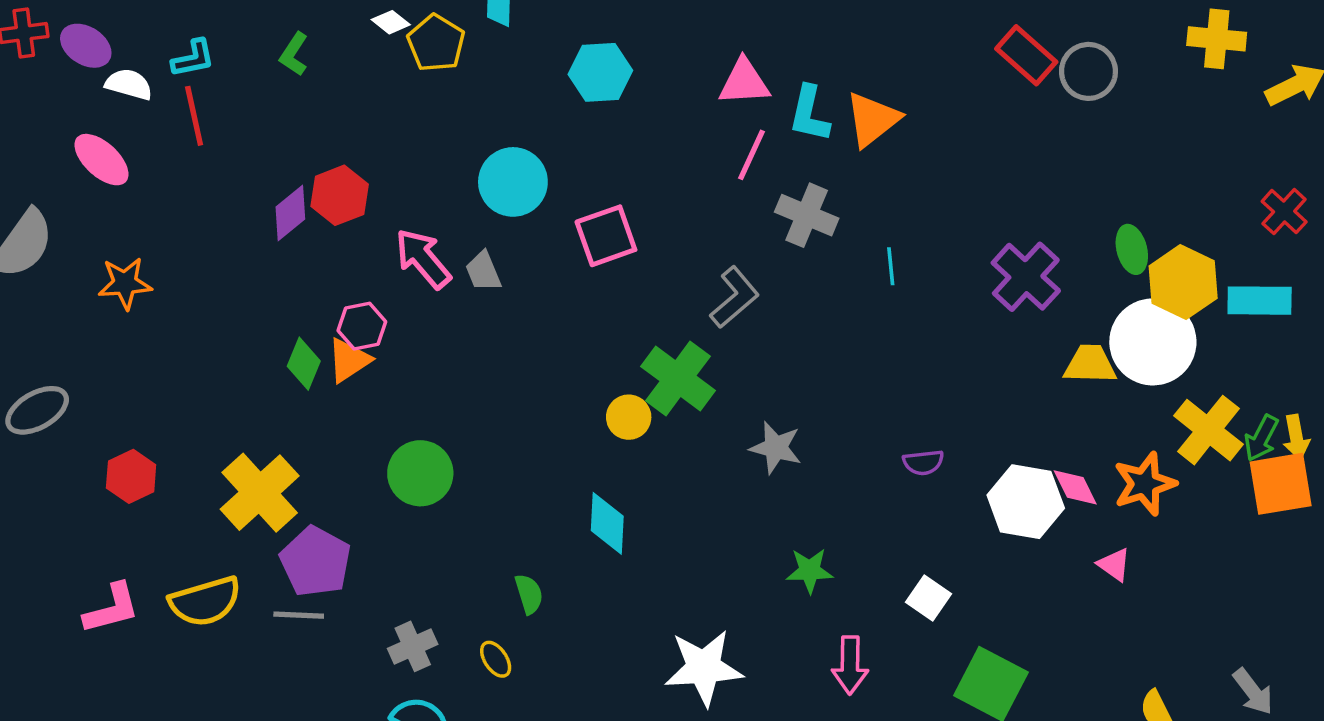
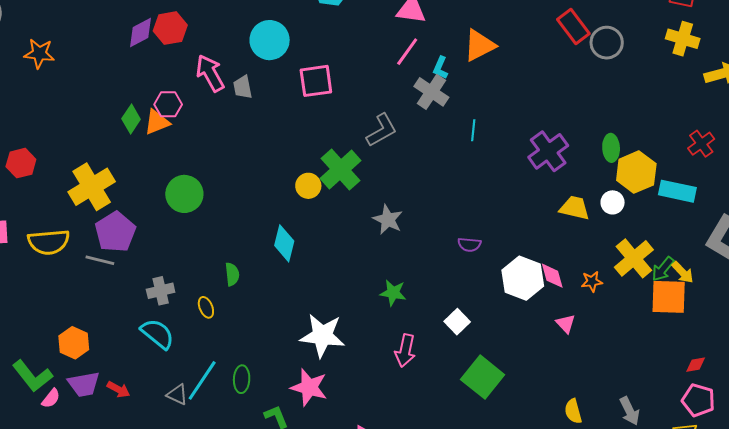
cyan L-shape: (809, 114) -> (440, 68), moved, size x0.7
white circle: (1153, 342) -> (613, 202), size x0.5
yellow arrow: (1296, 437) -> (683, 272), turned -45
orange star: (1145, 484) -> (592, 282), size x0.6

